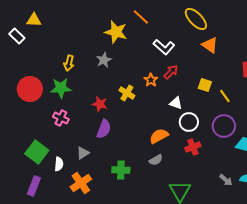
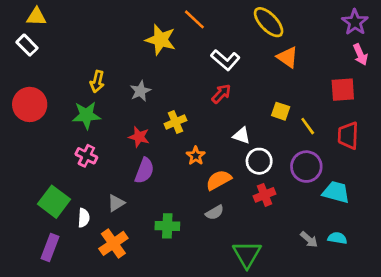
yellow triangle: (34, 20) -> (36, 17), moved
gray star: (104, 60) -> (140, 91), moved
red arrow: (171, 72) -> (221, 94), moved
orange star: (151, 80) -> (196, 156), moved
red circle: (30, 89) -> (30, 104), moved
yellow cross: (127, 93) -> (175, 122), turned 35

